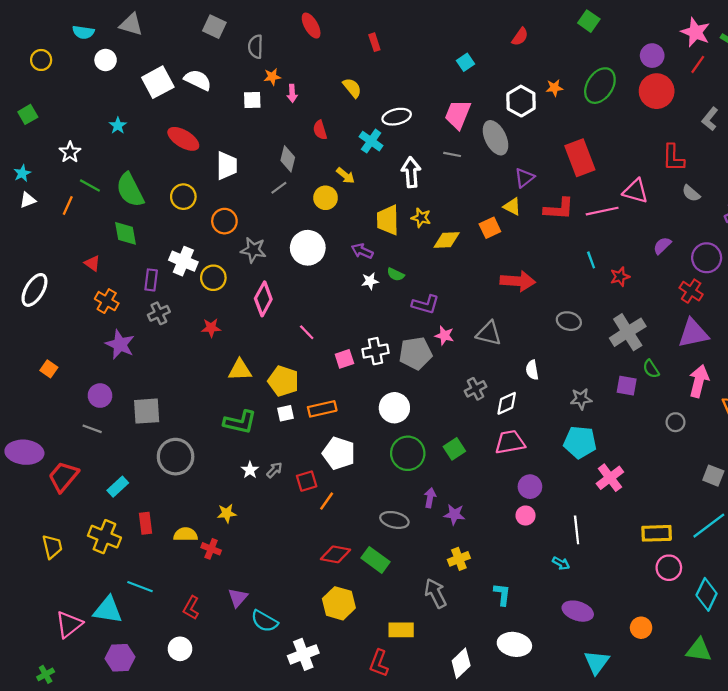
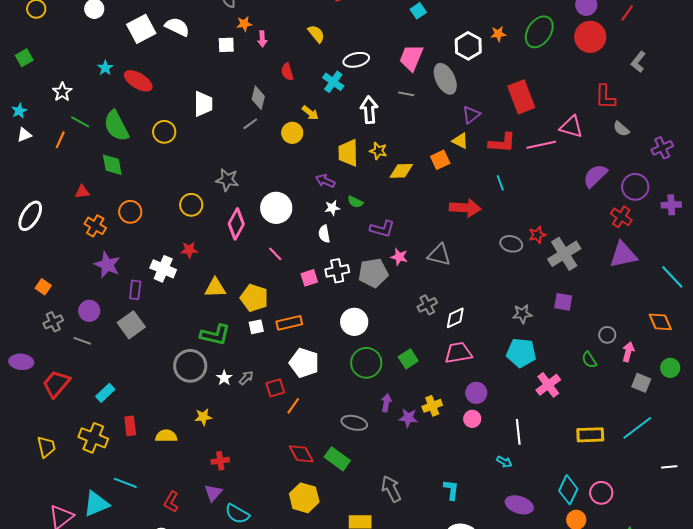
red ellipse: (183, 139) -> (138, 81), moved
orange circle: (224, 221) -> (130, 212), moved
purple semicircle: (662, 246) -> (595, 176), size x1.5
white circle: (308, 248) -> (276, 208), moved
cyan line: (591, 260) -> (500, 183), moved
white cross: (183, 261) -> (163, 269), moved
red triangle: (92, 263) -> (82, 192), turned -42
red star: (620, 277) -> (537, 235), moved
purple rectangle: (151, 280) -> (135, 290), moved
gray cross: (159, 313) -> (53, 322), moved
green semicircle: (651, 369) -> (589, 360), moved
white semicircle: (532, 370) -> (324, 234), moved
pink arrow: (699, 381) -> (628, 352), moved, size x0.7
gray square: (147, 411) -> (131, 325), turned -32
purple ellipse: (24, 452) -> (21, 362), size x0.7
gray circle: (176, 457) -> (190, 366), moved
red cross: (211, 549) -> (220, 461), moved, turned -30
red diamond: (336, 554) -> (301, 454), turned 52
yellow cross: (459, 559) -> (432, 406), moved
pink circle: (669, 568) -> (601, 493), moved
cyan diamond: (707, 594) -> (568, 490), moved
cyan triangle: (108, 610) -> (96, 504), turned -32

